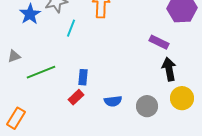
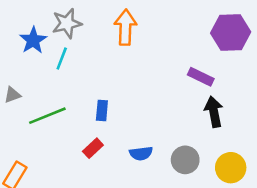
cyan line: (71, 28) -> (62, 58), moved
blue rectangle: (83, 77) -> (102, 110), moved
yellow circle: (182, 98) -> (231, 168), moved

